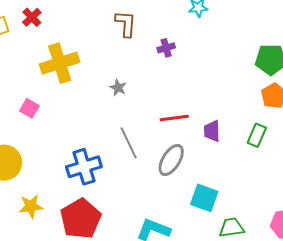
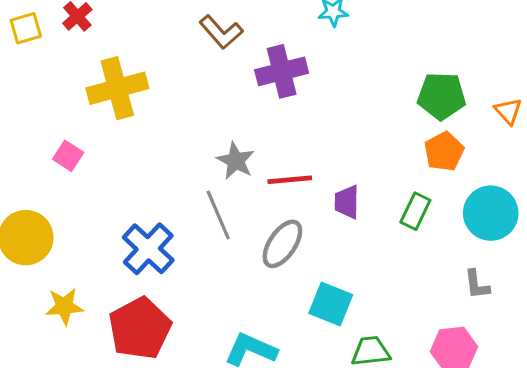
brown L-shape: (126, 24) -> (221, 32), turned 132
purple cross: (166, 48) -> (282, 71), size x1.8
gray star: (118, 88) -> (236, 161), moved, size x1.4
blue cross: (84, 167) -> (148, 249), turned -32

